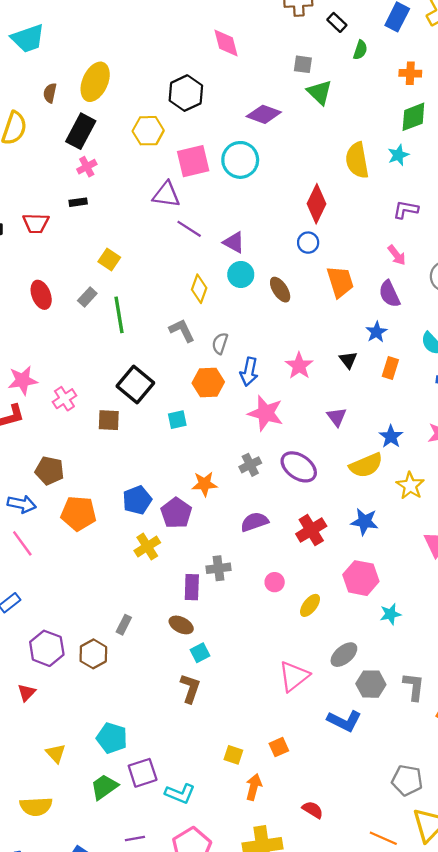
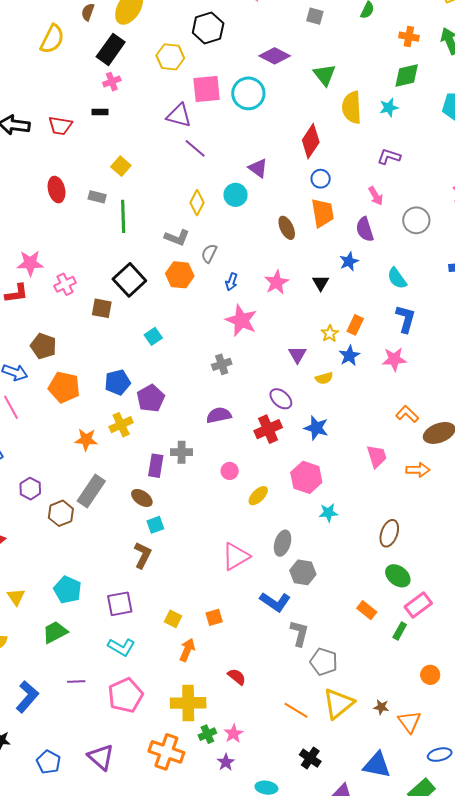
green triangle: (320, 92) -> (325, 75), moved
purple triangle: (234, 242) -> (258, 168), moved
blue circle: (308, 243) -> (321, 179), moved
brown ellipse: (280, 290) -> (287, 228), moved
gray rectangle: (87, 297) -> (97, 197), turned 54
gray L-shape: (182, 330) -> (177, 238), turned 130
orange rectangle: (390, 368) -> (355, 325), moved
blue arrow: (249, 372) -> (231, 282), size x0.7
orange hexagon: (208, 383) -> (180, 275), moved
purple triangle: (337, 417) -> (297, 355), moved
cyan square: (177, 420) -> (153, 336), moved, turned -30
yellow semicircle: (366, 465) -> (324, 378), size x0.6
purple ellipse: (299, 467) -> (281, 399), moved, size x0.7
orange star: (204, 484) -> (86, 440), moved
yellow star: (410, 486) -> (330, 333), moved, size x0.7
gray rectangle: (124, 625) -> (91, 491), size x1.8
purple hexagon: (47, 648) -> (30, 489), moved, size x0.7
gray ellipse: (344, 655) -> (283, 543), turned -40
gray L-shape: (414, 687) -> (299, 633), moved
purple square: (143, 773) -> (120, 604), moved

